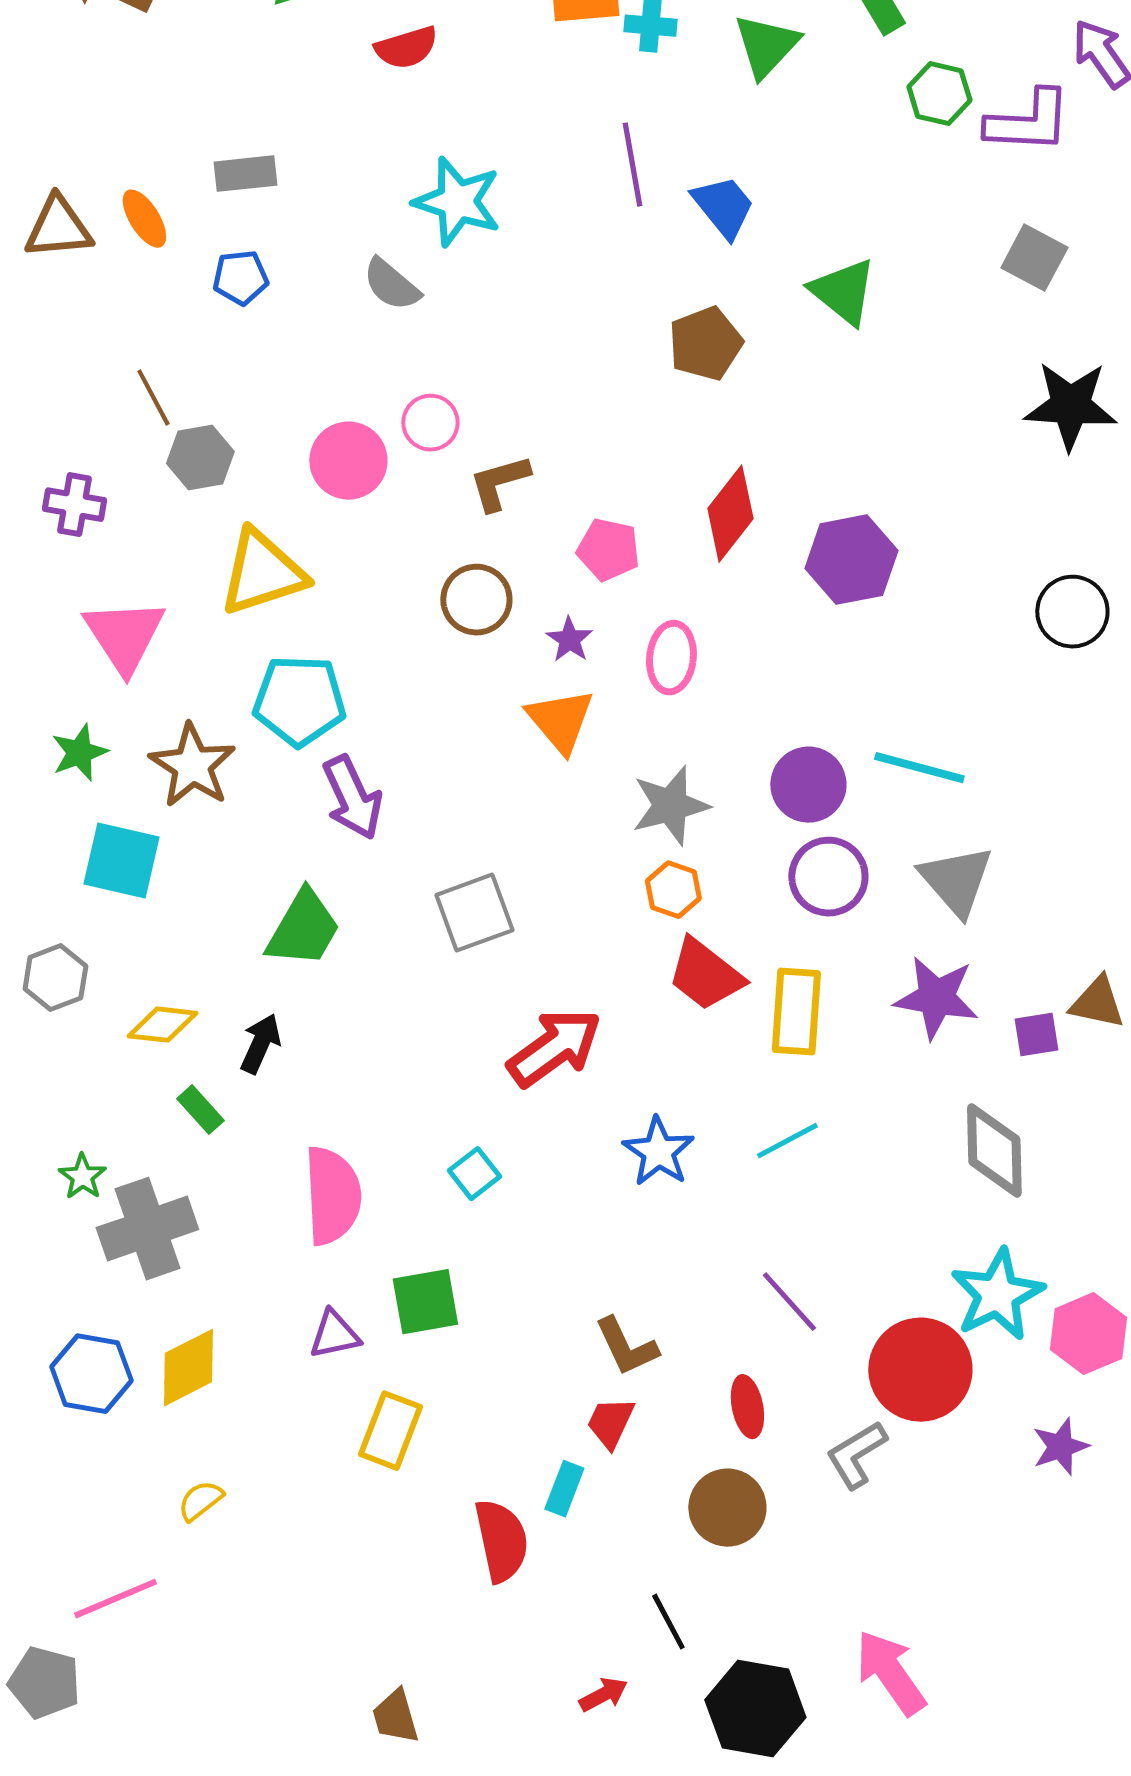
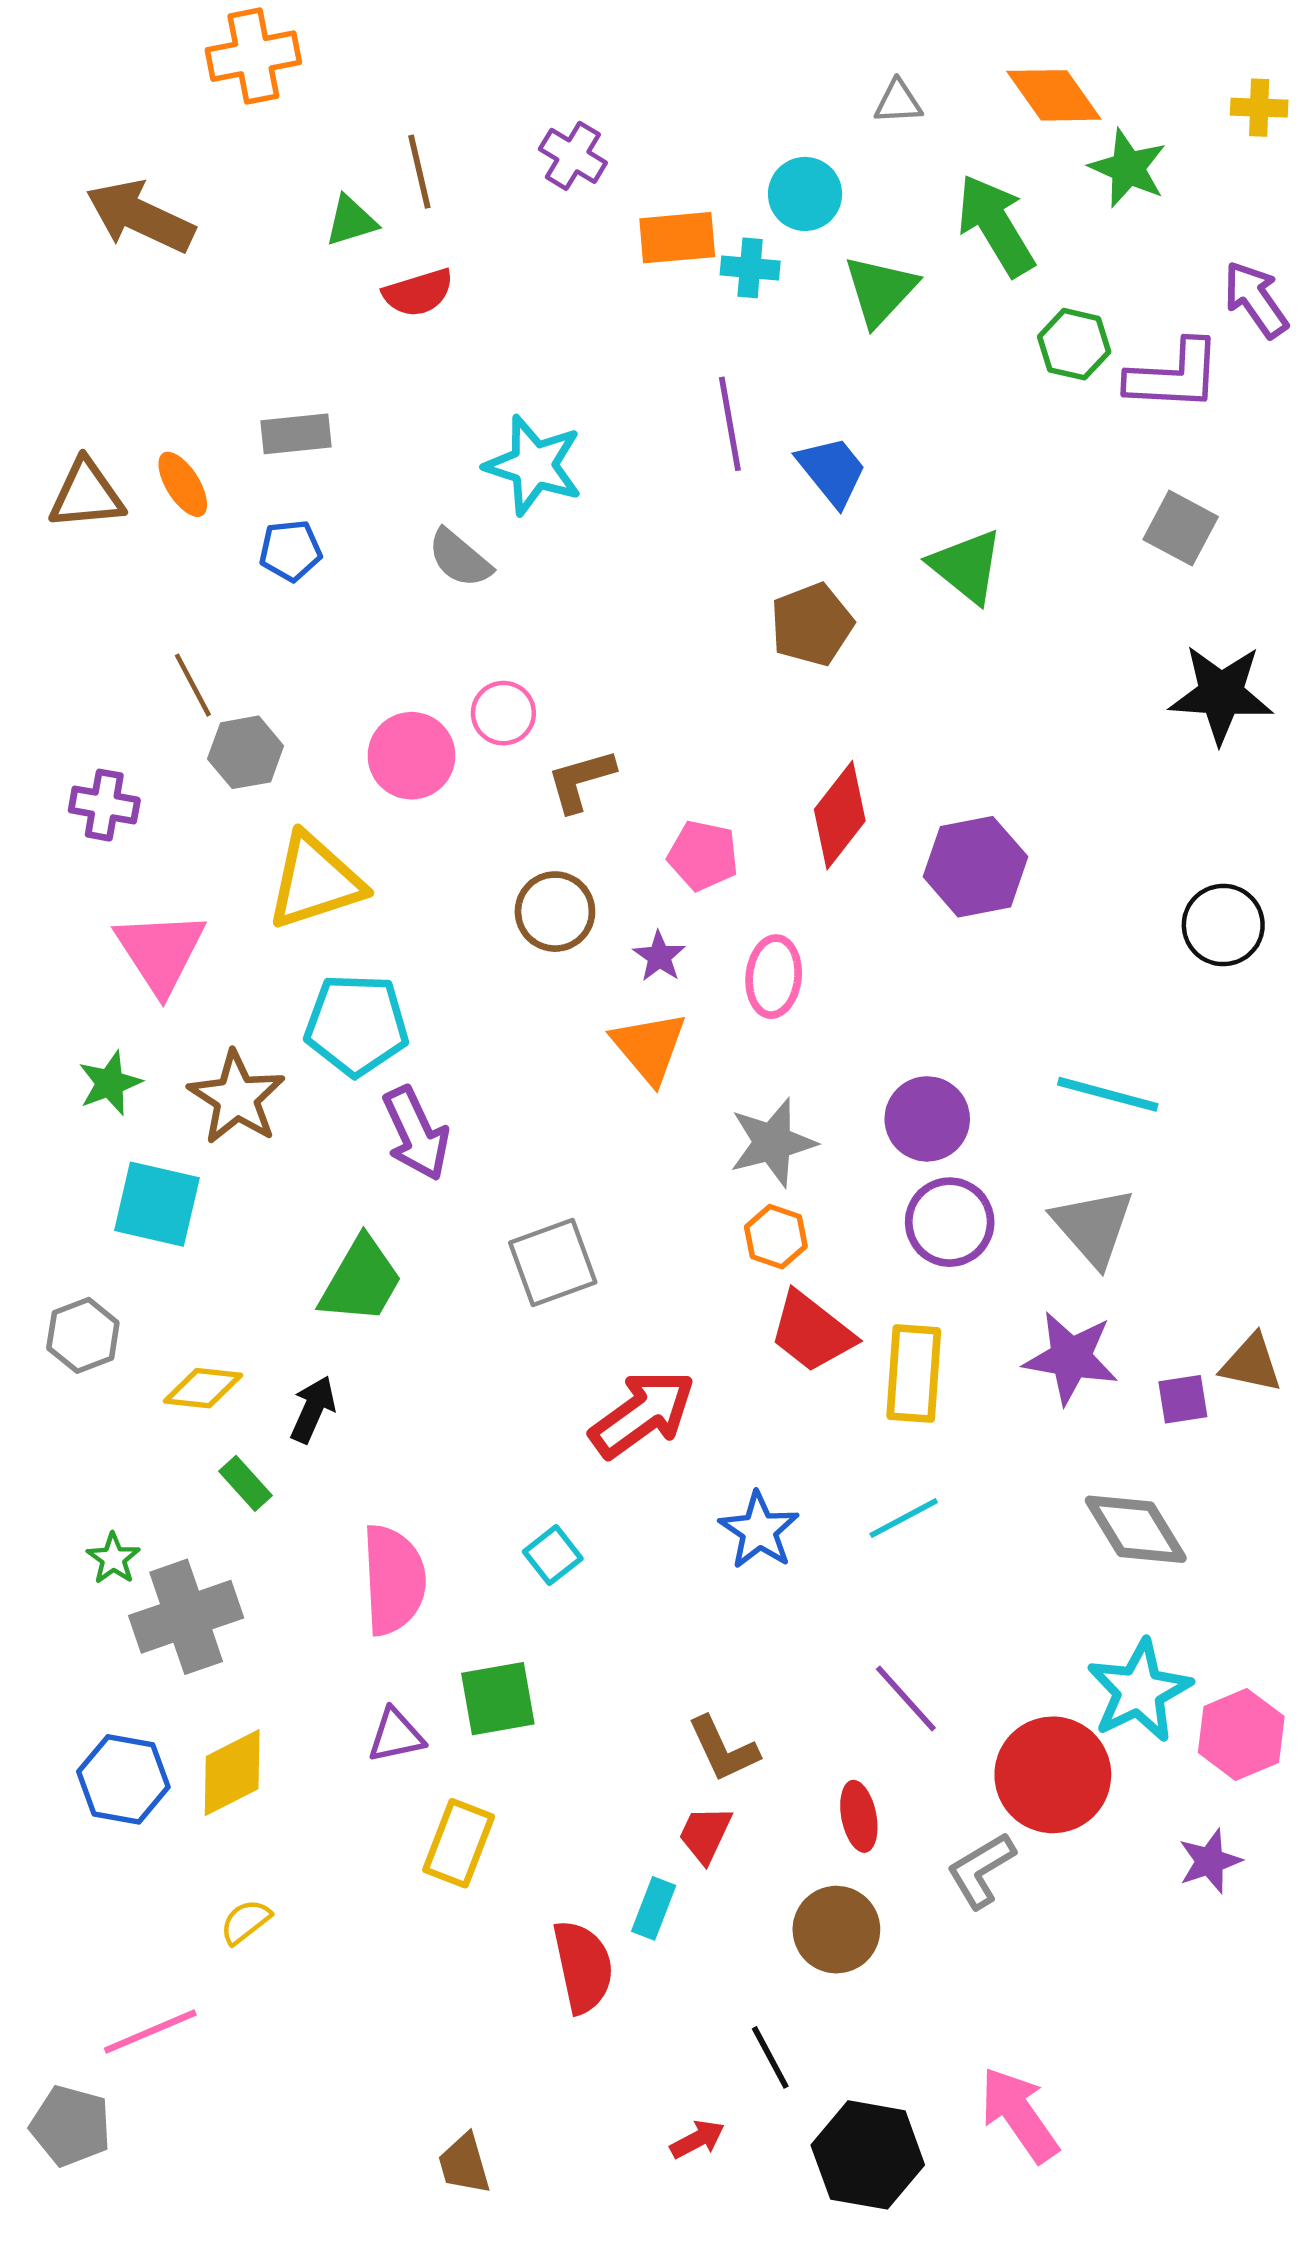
red semicircle: (406, 48) -> (418, 293), moved
cyan line: (919, 768) -> (1108, 1094), moved
gray diamond: (994, 1151) -> (1136, 1529), turned -30

